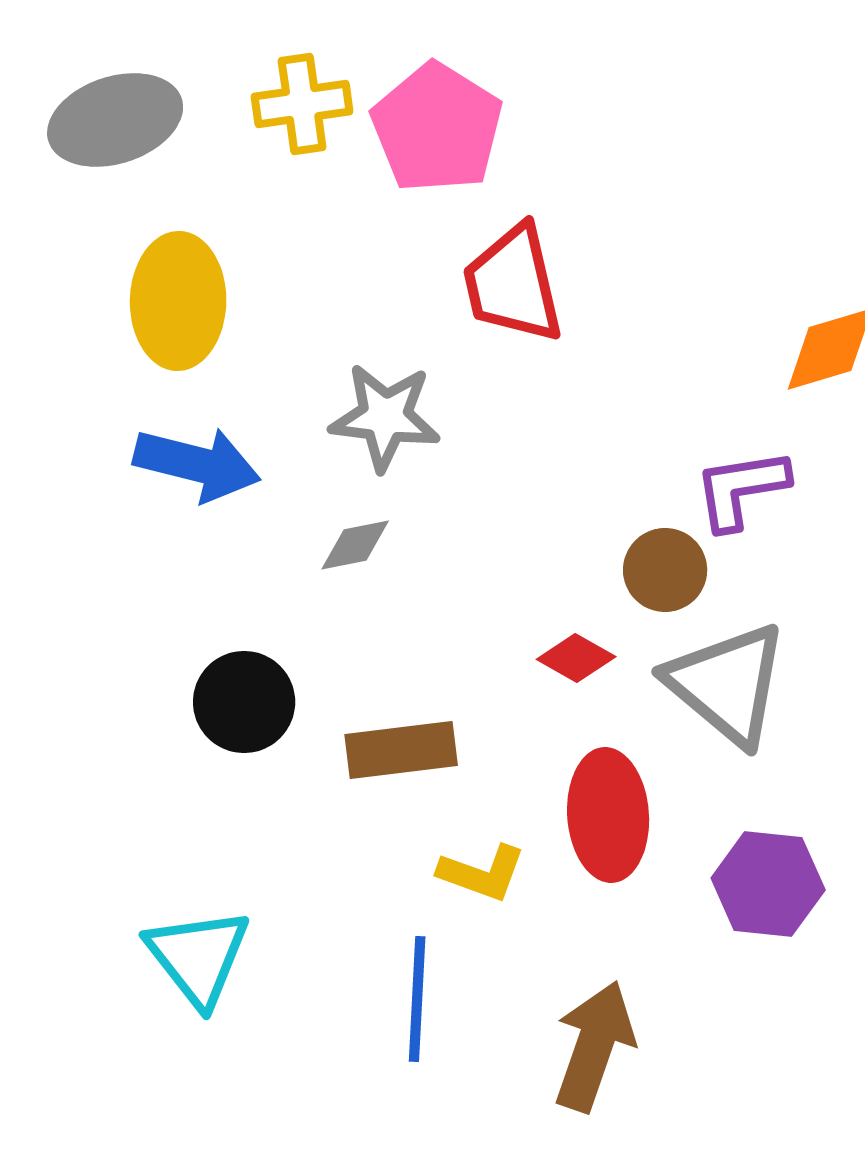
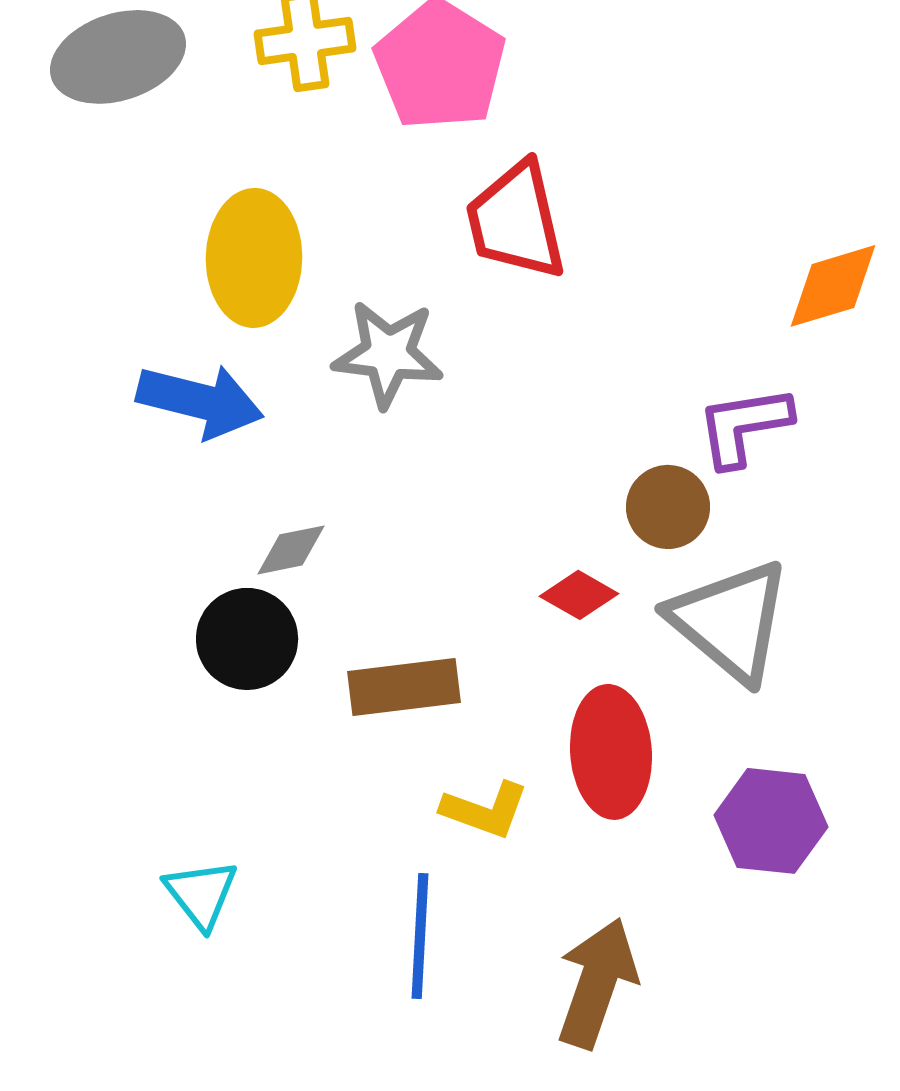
yellow ellipse: (178, 301) -> (254, 258), moved
gray diamond: (355, 545) -> (291, 550), moved
cyan triangle: (198, 957) -> (201, 894), size x0.7

